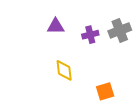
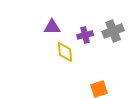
yellow diamond: (64, 70) -> (65, 52), moved

